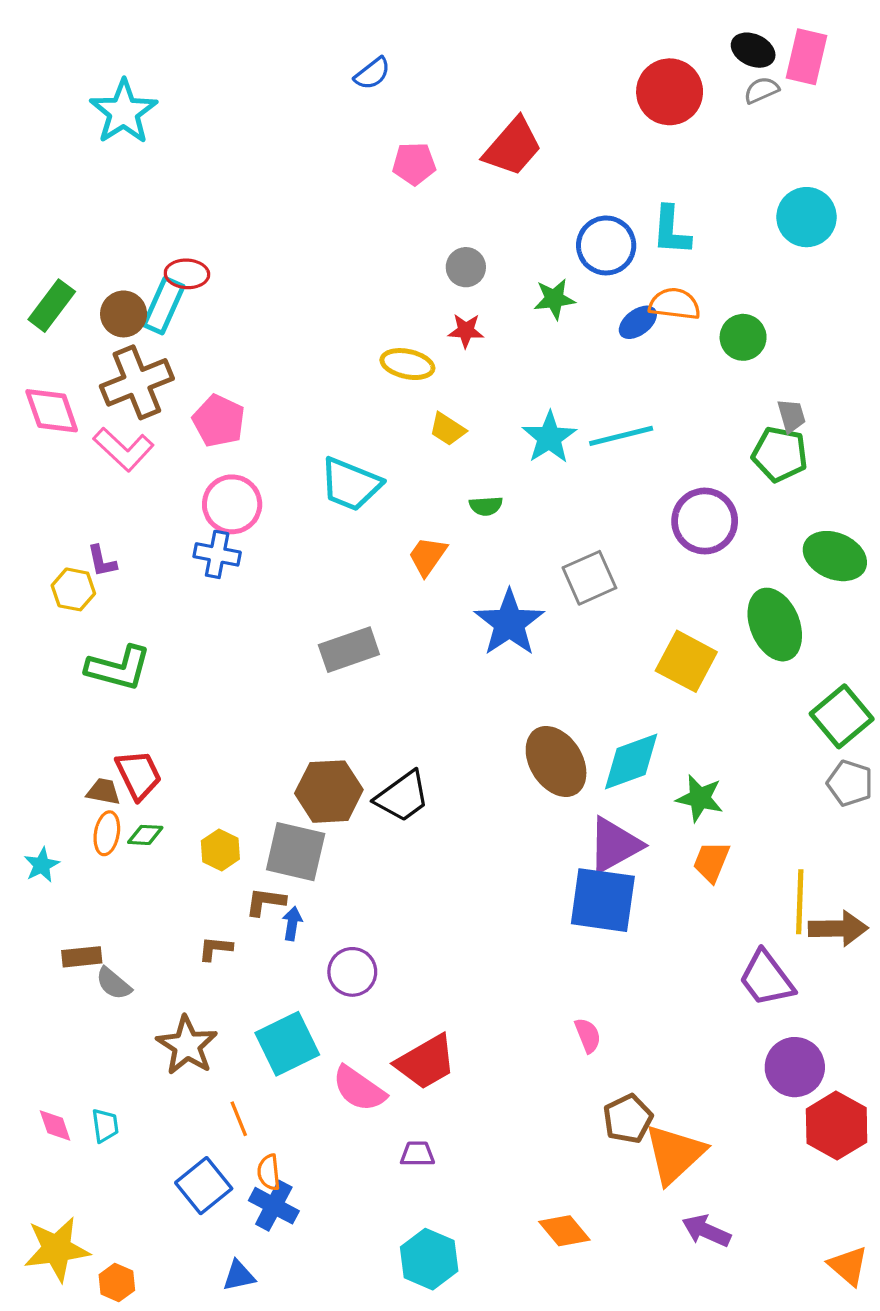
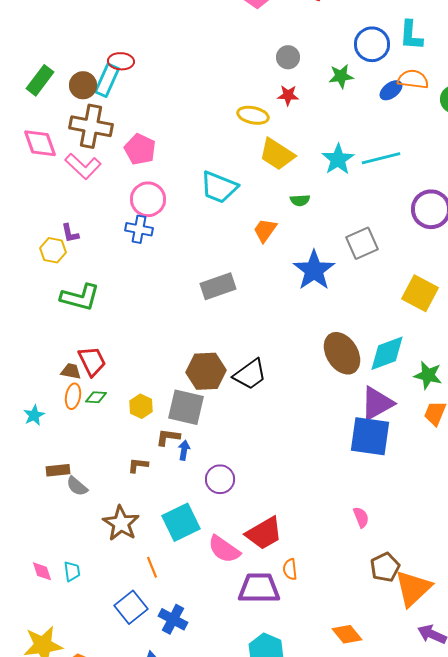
brown cross: (137, 382) -> (91, 126), turned 33
yellow trapezoid: (447, 429) -> (277, 154), size x1.6
purple trapezoid: (417, 1154) -> (259, 588), size x2.0
orange semicircle: (269, 1172) -> (290, 569), moved

